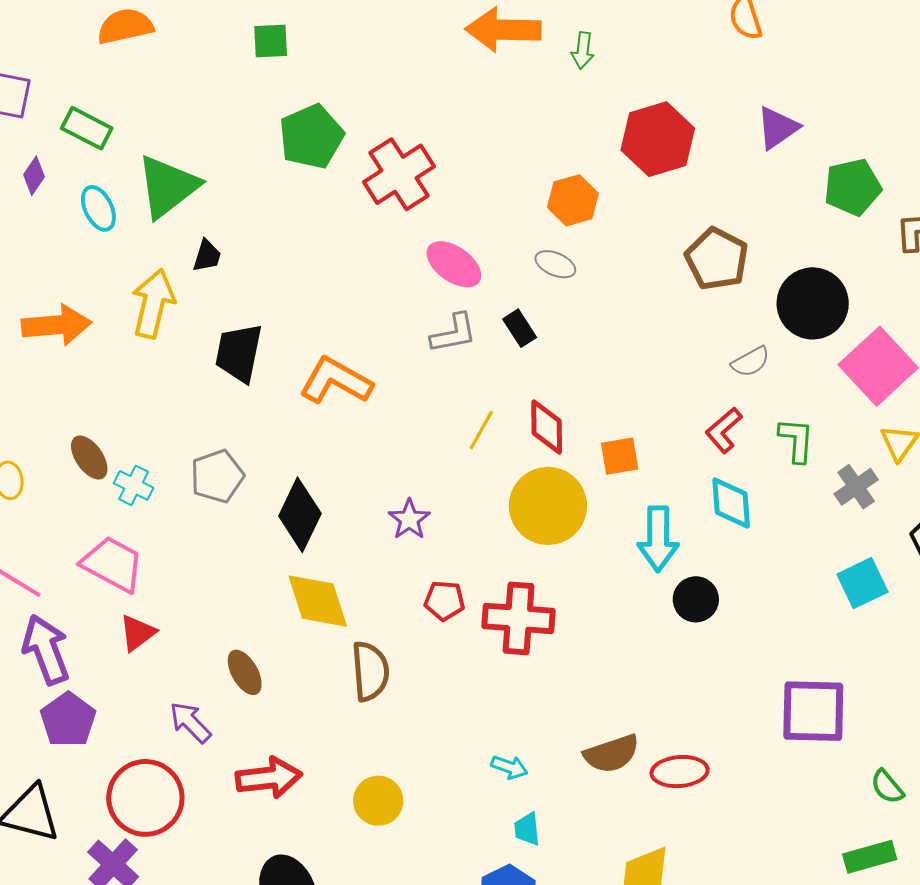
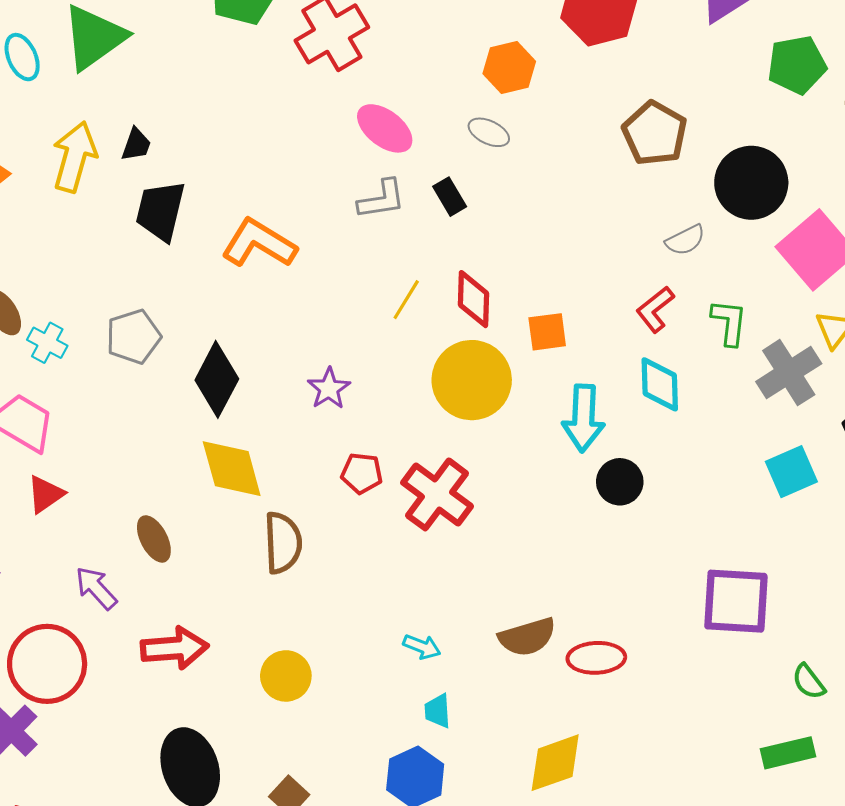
black trapezoid: (207, 256) -> (136, 145), moved
gray cross: (856, 487) -> (789, 373), size x1.4
red cross: (519, 618) -> (437, 494), turned 30

